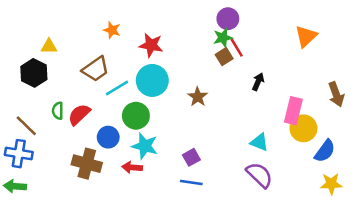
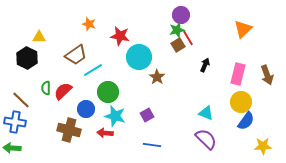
cyan circle: (152, 80) -> (139, 57), moved
pink rectangle: (293, 111) -> (238, 74), moved
blue semicircle: (325, 151) -> (246, 121), moved
purple square: (191, 157) -> (147, 115), moved

